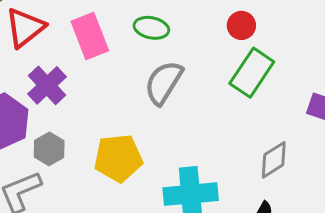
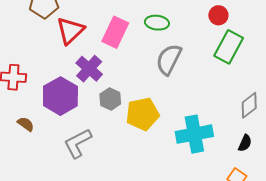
pink rectangle: (90, 36) -> (115, 32), turned 52
gray hexagon: (49, 149) -> (110, 99), moved

